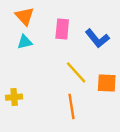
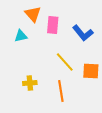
orange triangle: (25, 16) -> (33, 14), moved
yellow cross: (14, 97) -> (30, 83), moved

